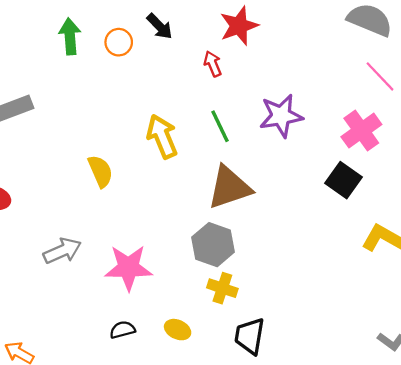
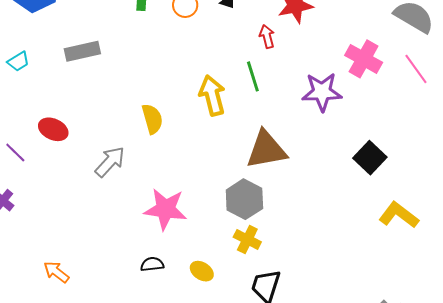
green line: (220, 126) -> (253, 76), moved
pink cross: (361, 131) -> (364, 59), moved, turned -33
gray arrow: (62, 251) -> (110, 162), moved, turned -32

